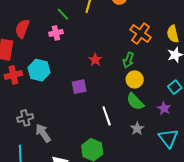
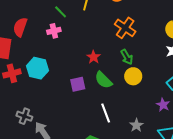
orange cross: (141, 34) -> (125, 28), moved
green arrow: (128, 60) -> (127, 57), turned -49
green semicircle: (135, 102) -> (103, 80), moved
gray cross: (25, 118) -> (24, 116), turned 35

